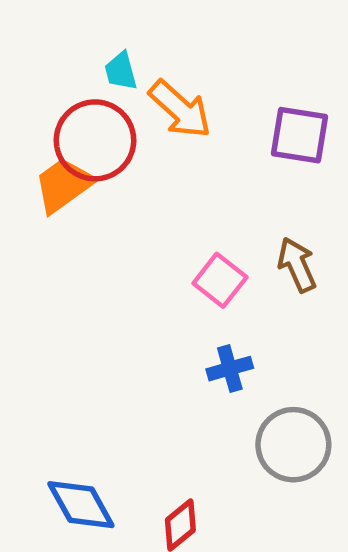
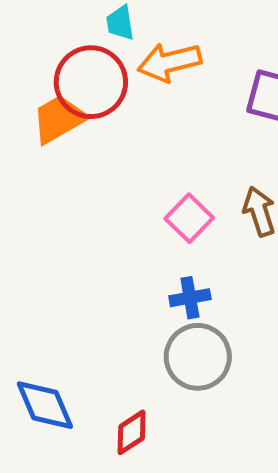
orange arrow: (180, 109) -> (169, 62), turned 118
gray circle: (293, 445) -> (198, 357), moved

